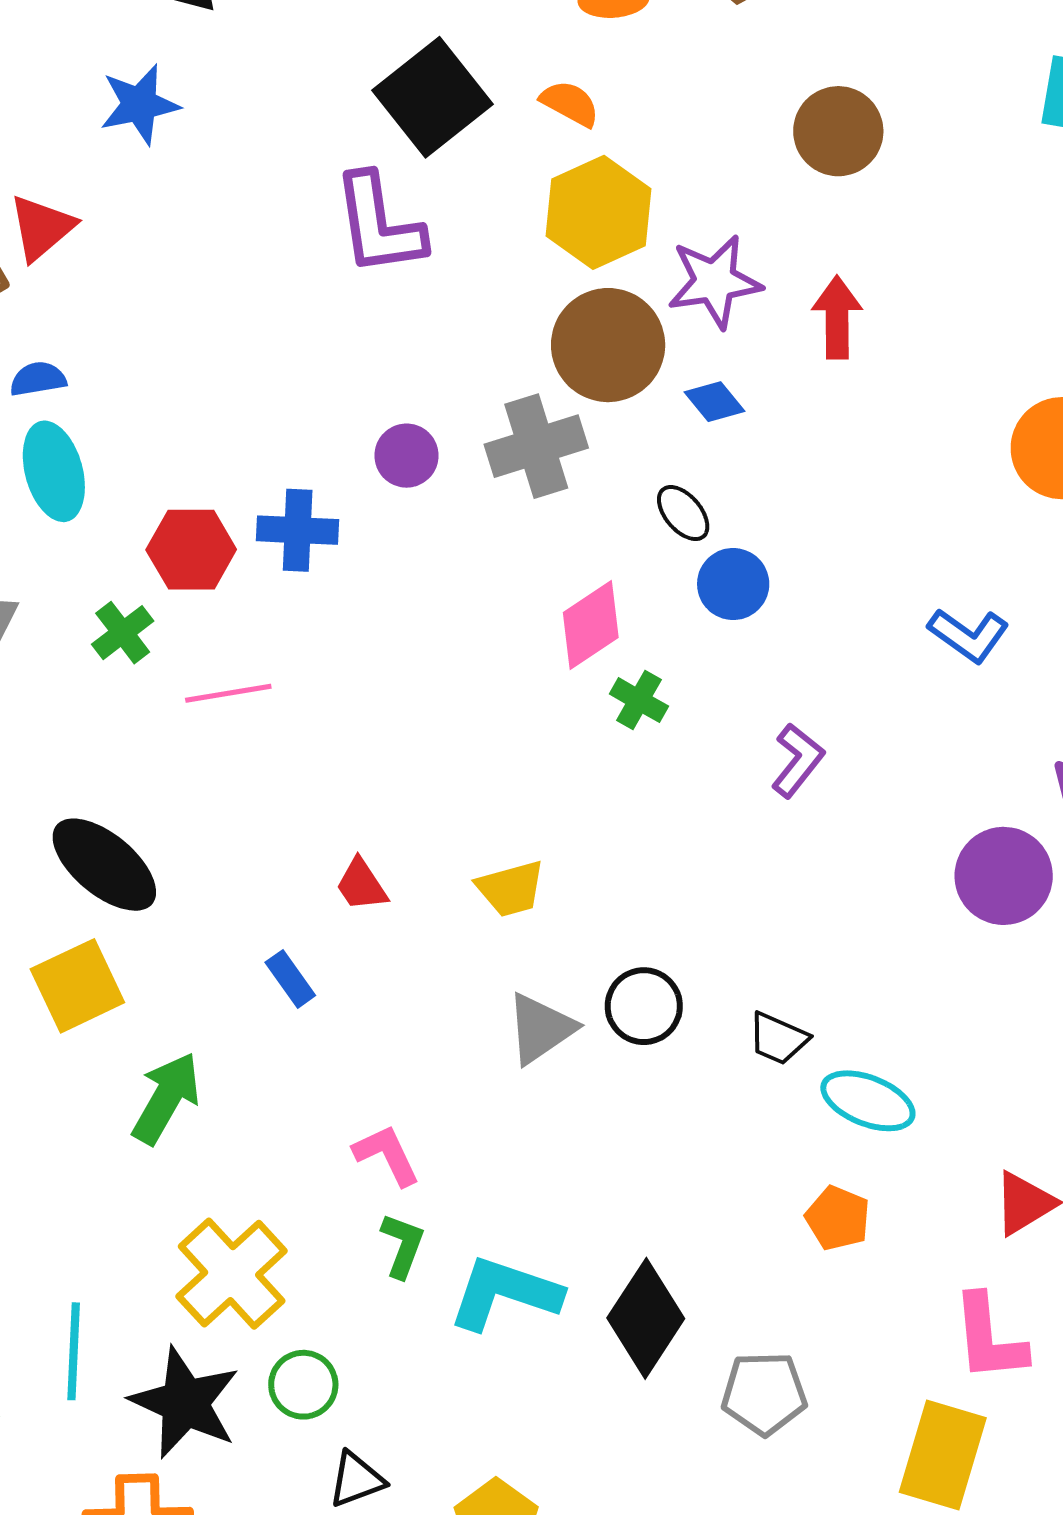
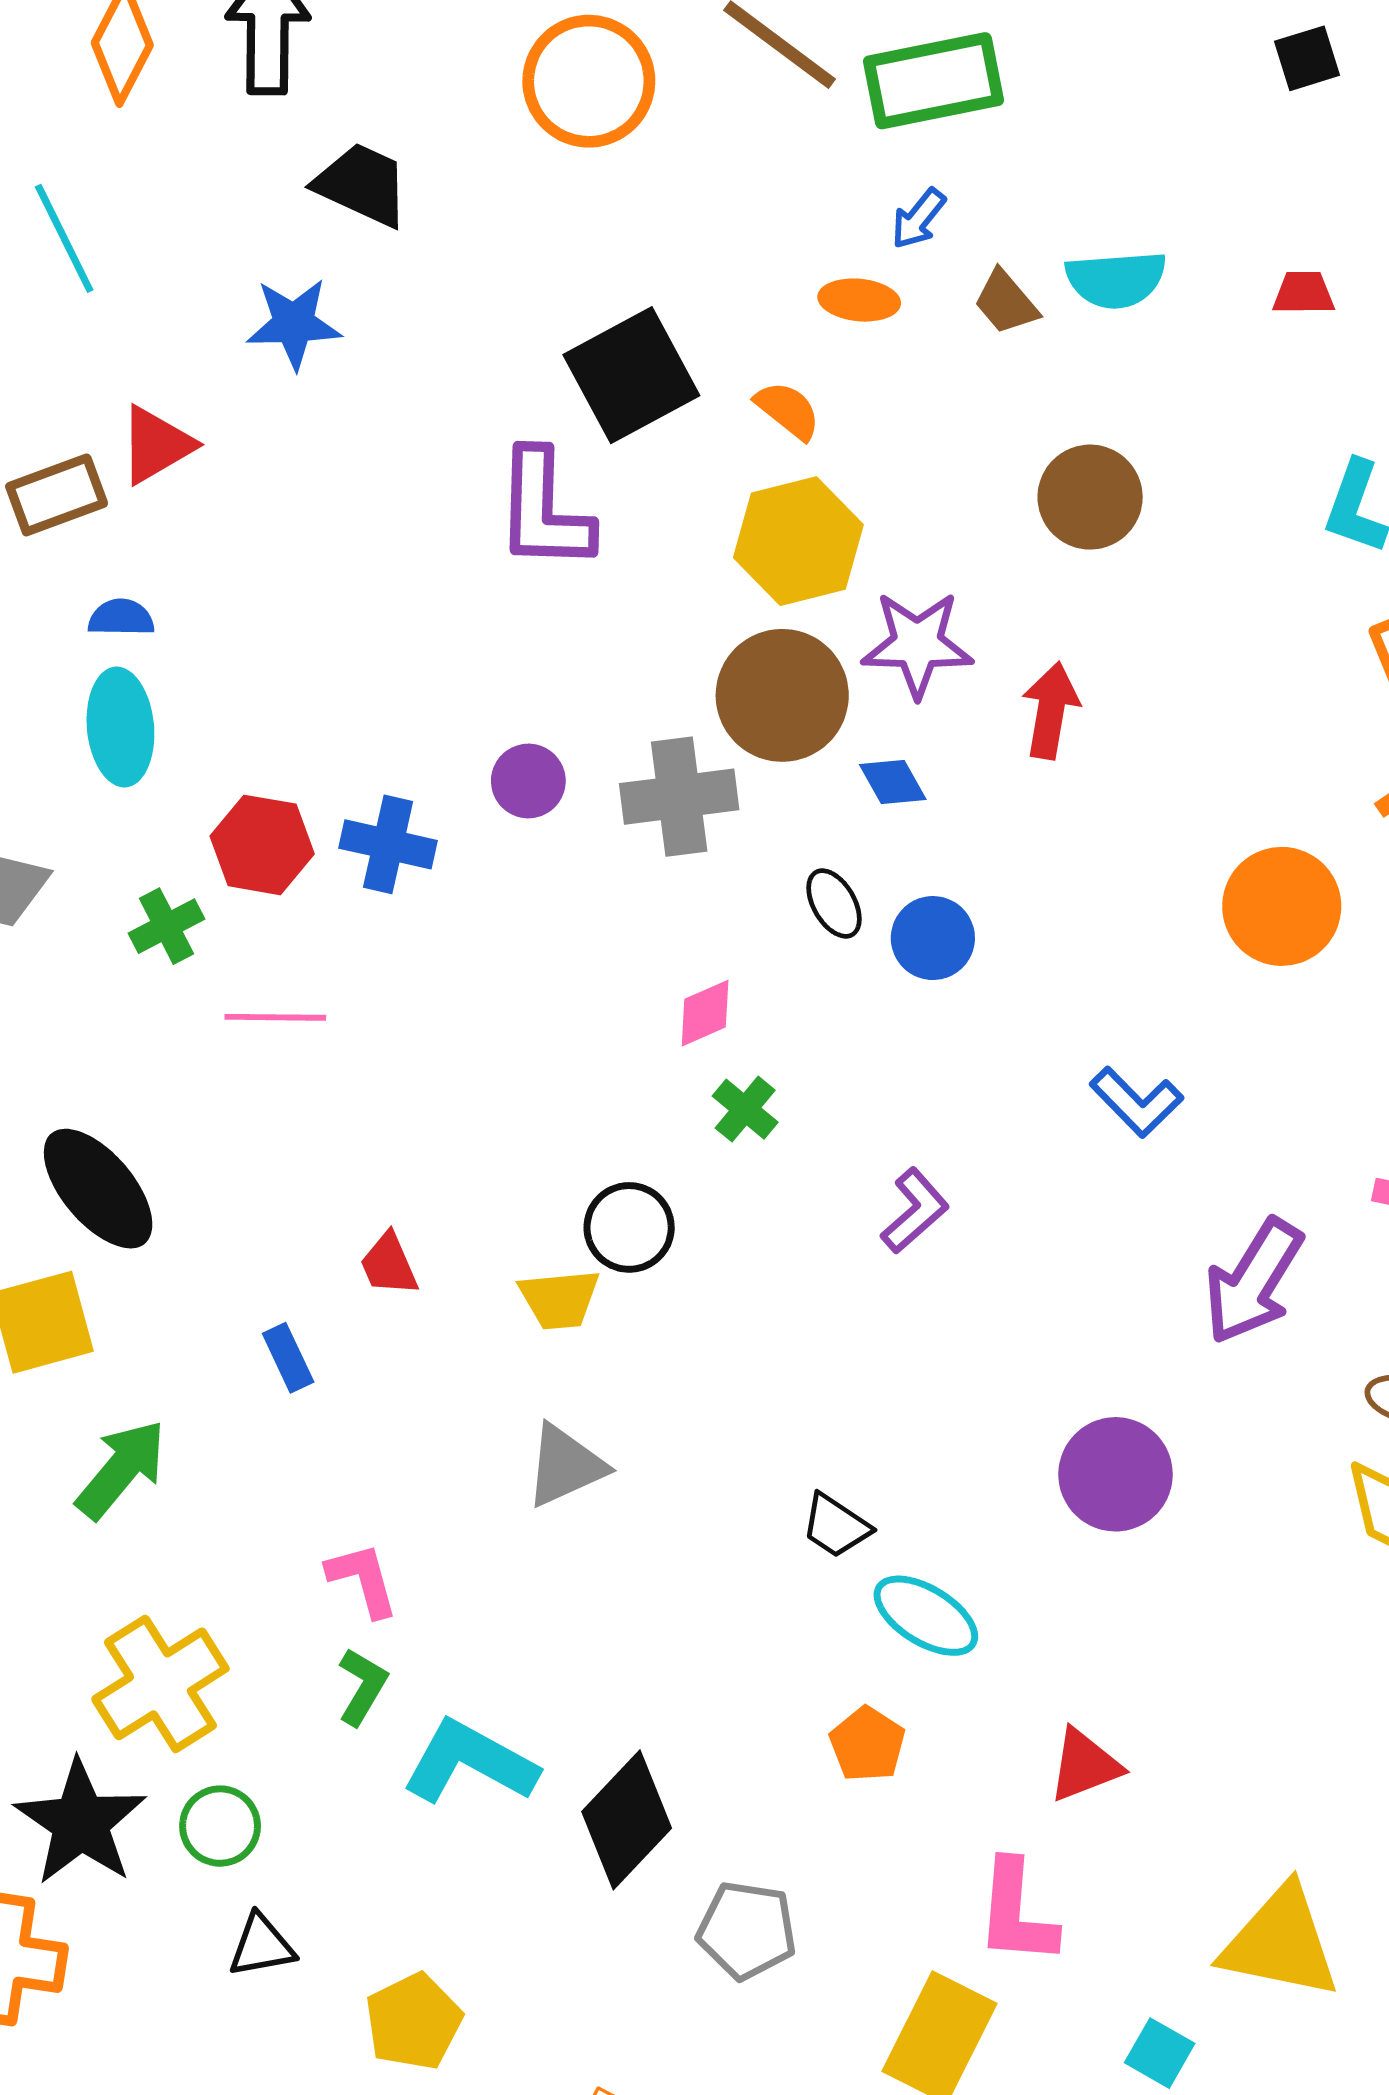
blue circle: (733, 584) -> (933, 938), moved
pink diamond: (591, 625) -> (705, 1013), size x0.7
purple circle: (1004, 876) -> (1116, 1474), moved
black circle: (644, 1006) -> (629, 1227), moved

